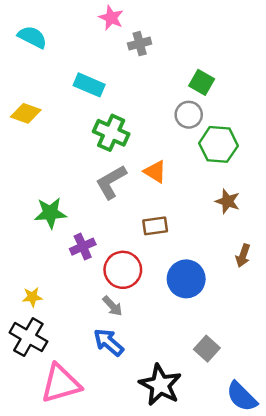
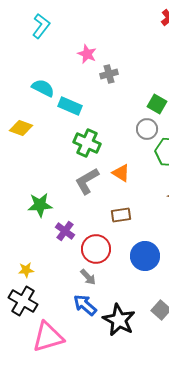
cyan semicircle: (32, 37) -> (43, 88), moved
purple cross: (83, 247) -> (65, 231), turned -30
black star: (160, 385) -> (119, 320), moved

